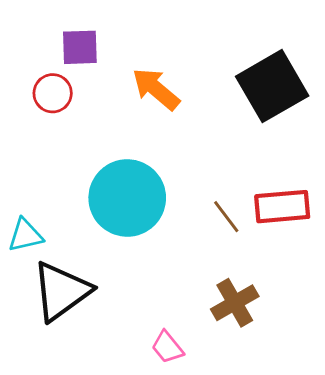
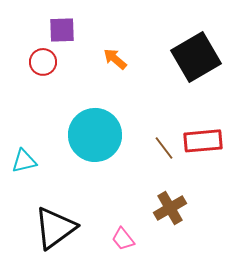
orange arrow: (156, 89) -> (115, 59), size x0.7
black triangle: (61, 291) -> (55, 228), moved

